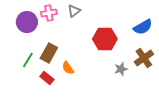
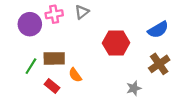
brown rectangle: (49, 53) -> (54, 58), turned 60
gray star: (121, 69) -> (134, 88), moved

